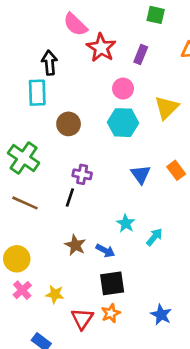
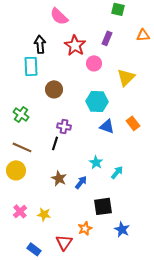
red star: (101, 48) -> (75, 45), moved
cyan hexagon: (123, 123) -> (97, 101), moved
green cross: (24, 158) -> (21, 114), size x0.7
blue triangle: (141, 174) -> (107, 126), turned -35
blue arrow: (105, 251) -> (81, 182), turned -80
yellow circle: (17, 259) -> (16, 170), moved
black square: (112, 283) -> (103, 206), moved
red triangle: (82, 319) -> (64, 242), moved

